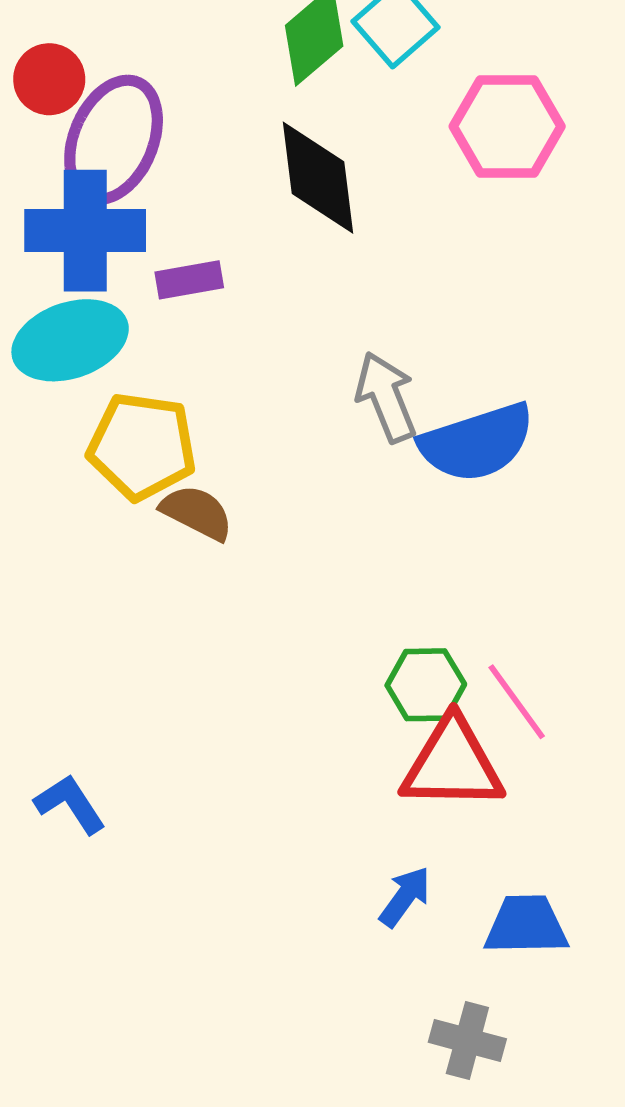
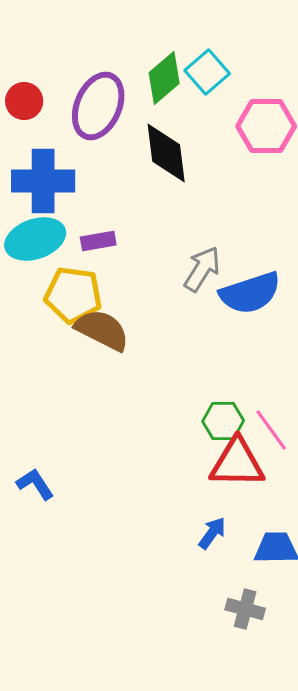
purple ellipse: (114, 140) -> (98, 106), moved
purple rectangle: (189, 280) -> (98, 241), moved
gray arrow: (386, 397) -> (202, 269), turned 54
brown semicircle: (197, 513) -> (102, 330), size x1.4

